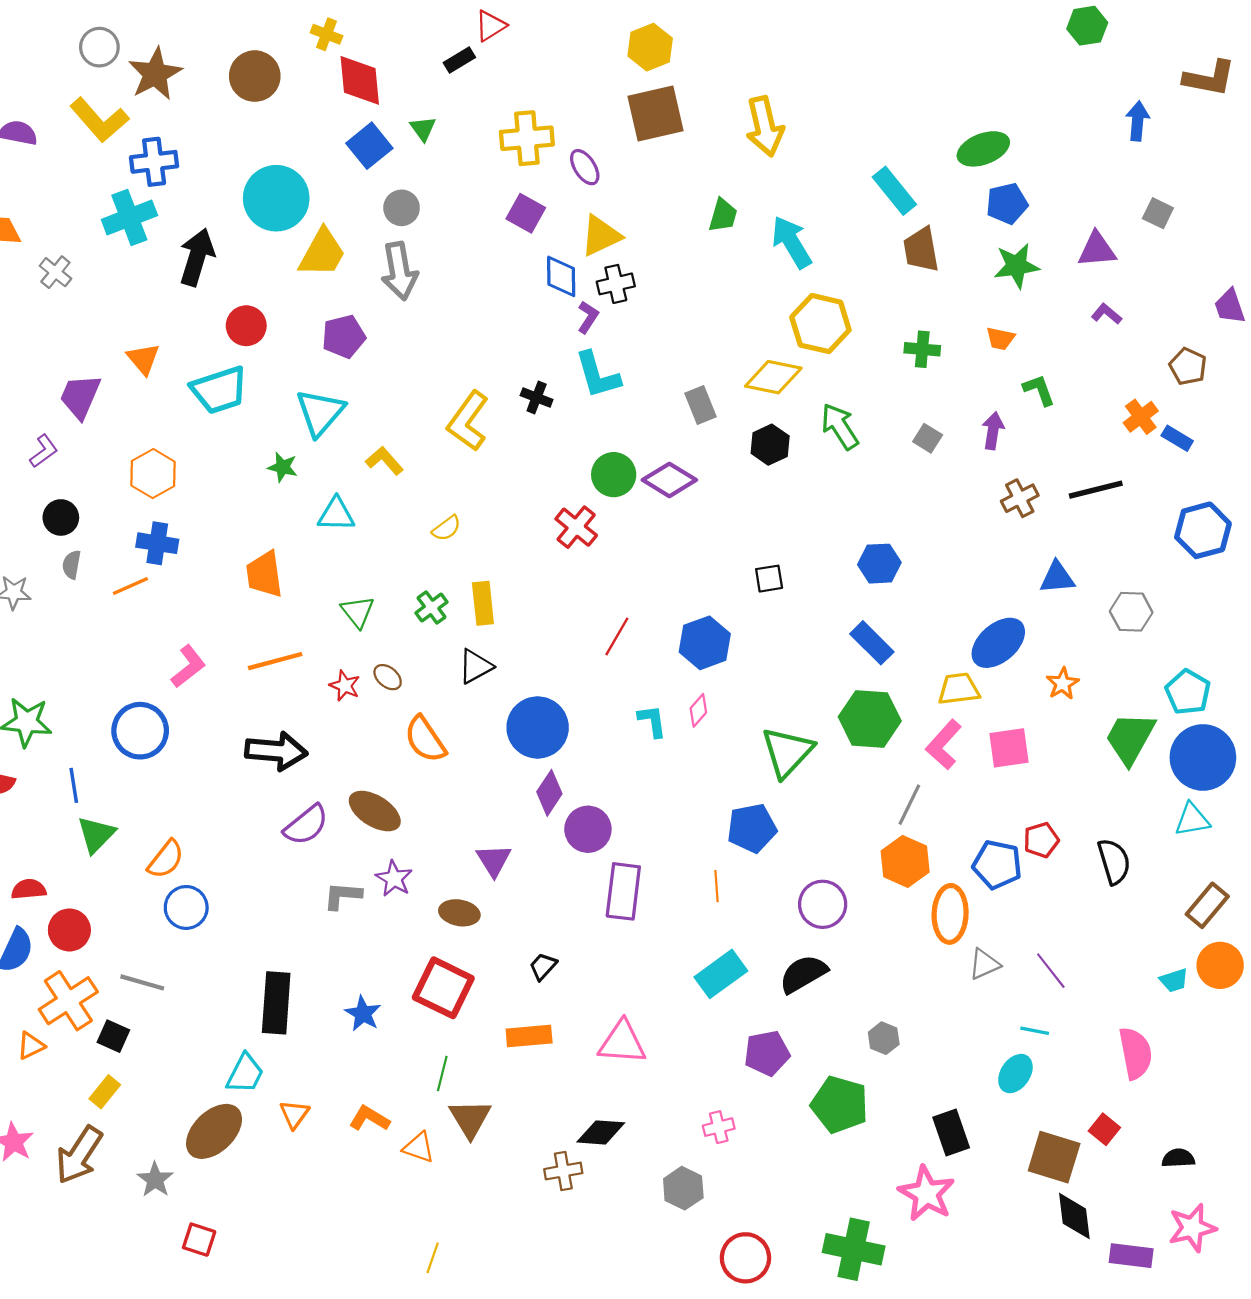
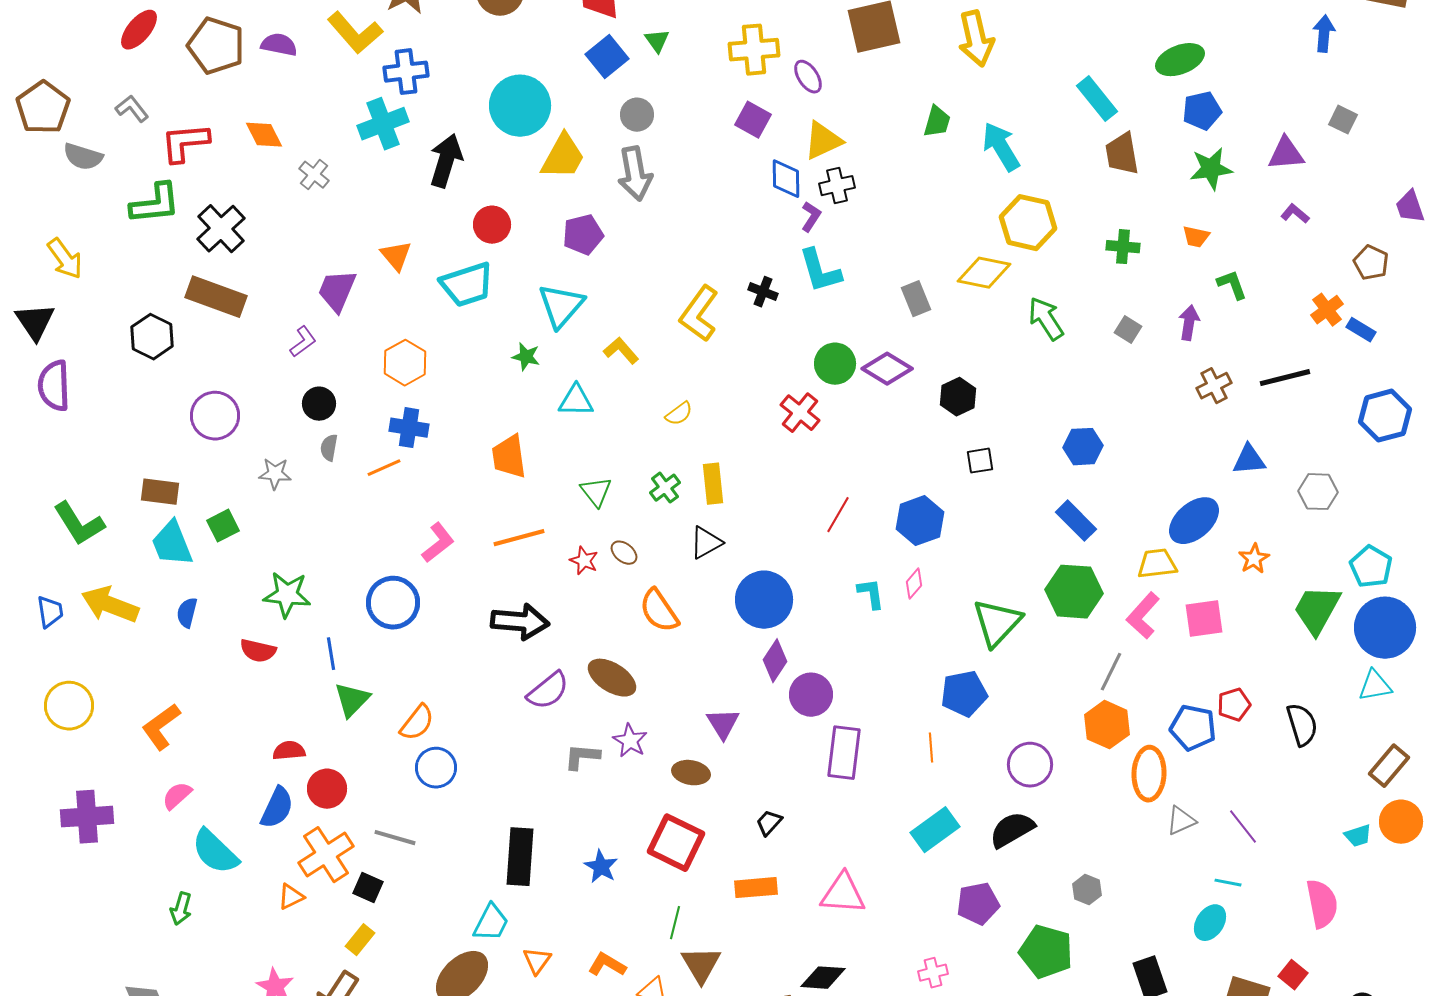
black hexagon: (770, 445) -> (958, 397), moved

